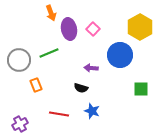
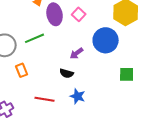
purple arrow: (91, 68) -> (77, 53), turned -40

